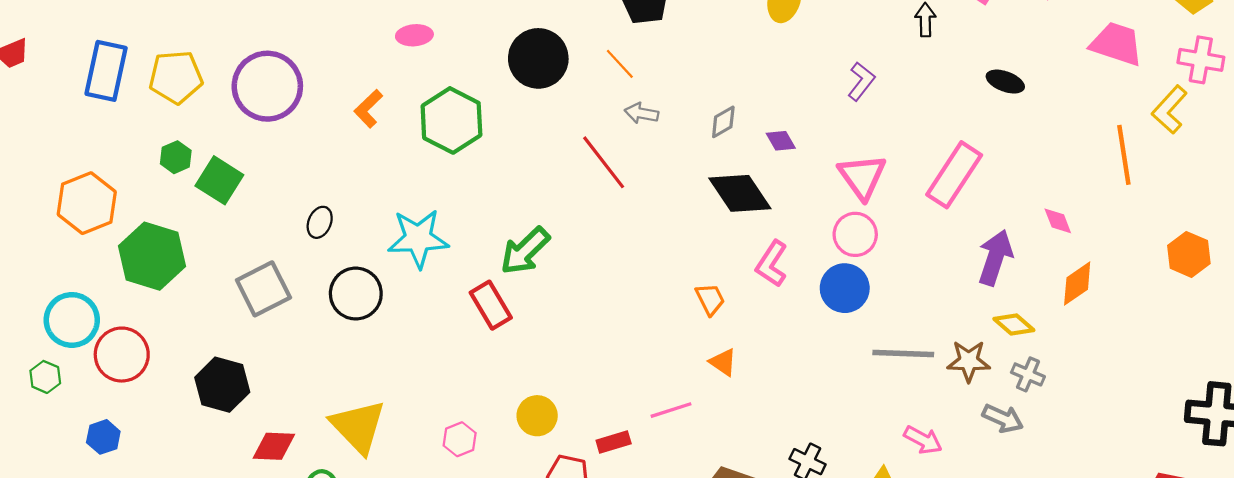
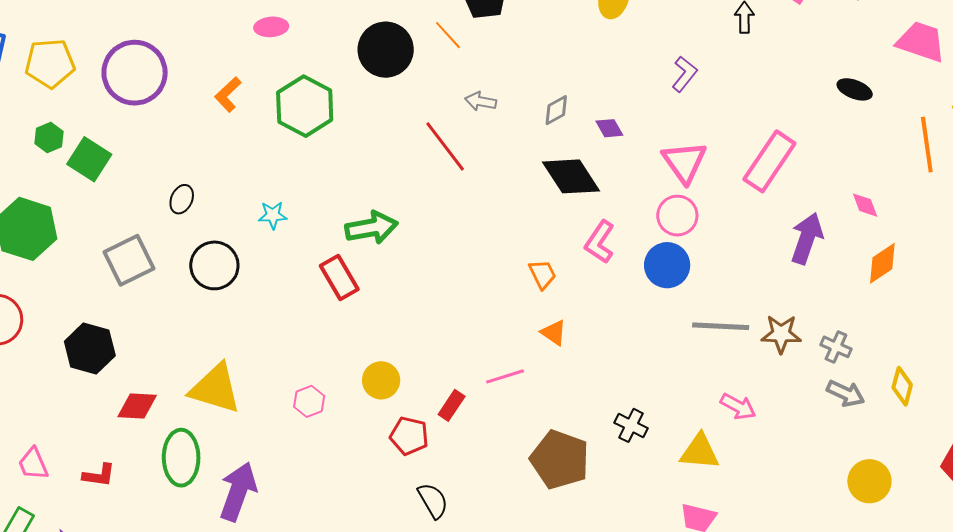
orange line: (620, 64) -> (448, 35), moved
black ellipse: (1005, 82) -> (855, 89), moved
cyan star: (418, 239) -> (273, 215), size x0.5
green arrow: (525, 251) -> (372, 228), turned -147
yellow diamond: (1014, 325) -> (902, 386), moved, turned 63
gray arrow: (1003, 418) -> (846, 393), moved
yellow triangle: (358, 427) -> (215, 389), turned -30
red rectangle: (614, 442) -> (452, 405), turned -40

